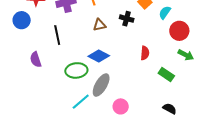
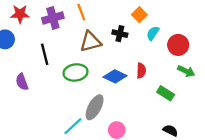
cyan semicircle: (165, 12) -> (153, 33), moved
brown triangle: (99, 25) -> (90, 42), size x1.5
blue diamond: (99, 56) -> (115, 76), moved
green ellipse: (76, 70) -> (76, 72), moved

